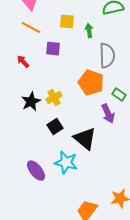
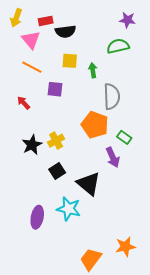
purple ellipse: (36, 171) -> (37, 217), turned 50

